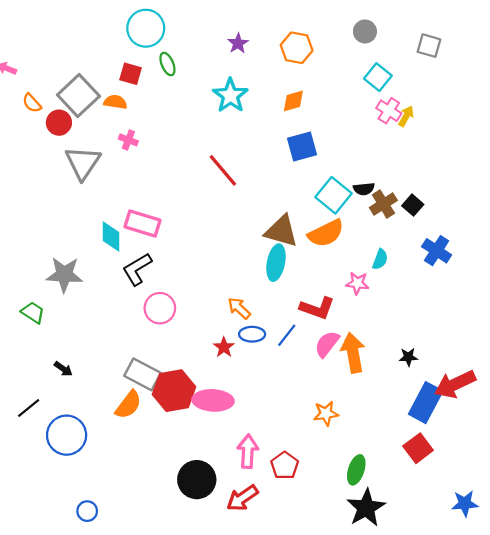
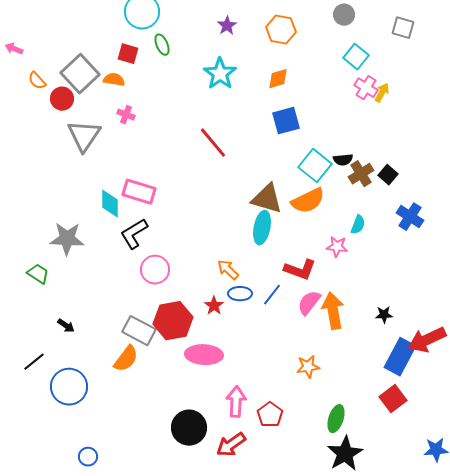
red hexagon: (174, 391) -> (173, 321), moved

